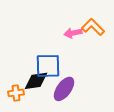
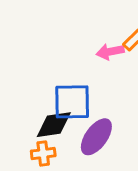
orange cross: (16, 93) -> (43, 153), moved

